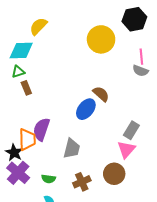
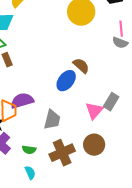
purple semicircle: (41, 129) -> (22, 101), turned 55
pink triangle: (126, 150) -> (94, 111), moved
brown cross: (82, 182) -> (62, 153), size x1.4

